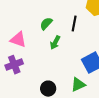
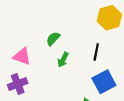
black line: (74, 24) -> (96, 52), moved

